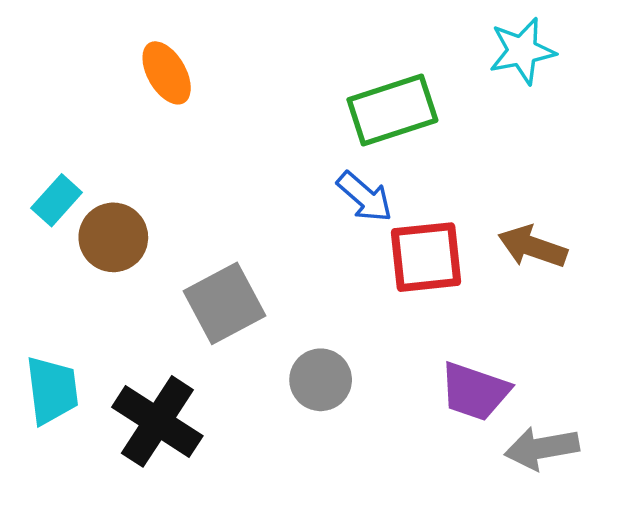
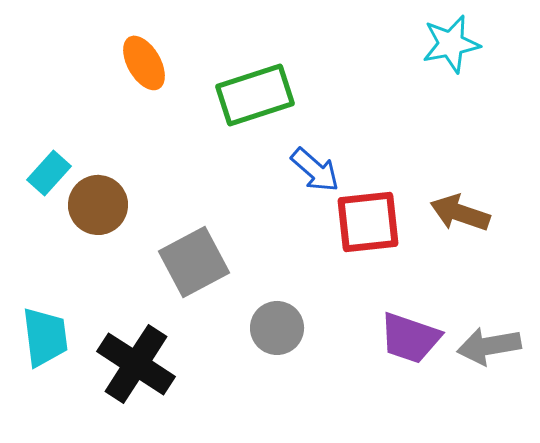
green rectangle: (392, 110) -> (255, 95), moved
gray arrow: (542, 448) -> (489, 346), moved

